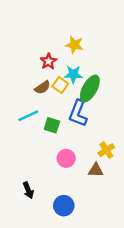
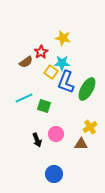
brown semicircle: (42, 87) -> (26, 62), moved
green ellipse: (90, 89) -> (87, 89), moved
blue L-shape: (78, 113) -> (66, 82), moved
black arrow: (28, 190) -> (37, 140), moved

